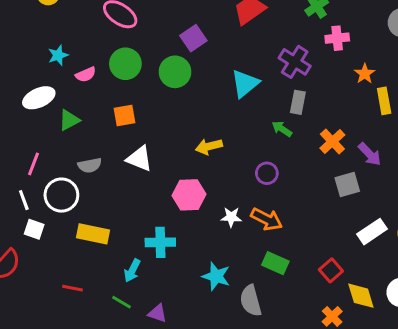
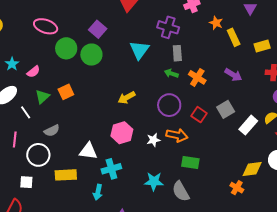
green circle: (125, 64) -> (66, 48), moved
green triangle: (69, 120) -> (42, 97), moved
orange cross: (332, 141) -> (197, 77), moved
white triangle: (139, 159) -> (88, 151), moved
purple circle: (267, 173) -> (169, 105), size x1.5
gray square: (347, 185) -> (226, 109), moved
white line: (24, 200) -> (26, 112), moved
red square: (331, 270) -> (199, 115), moved
yellow diamond: (361, 296) -> (252, 169), turned -65

